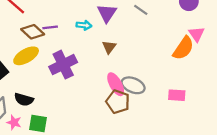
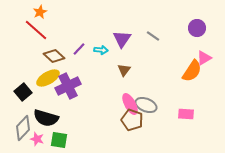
purple line: (50, 27) -> (79, 49), moved, turned -40
pink triangle: (196, 34) -> (204, 58), turned 35
purple cross: (63, 65) -> (68, 86), moved
black semicircle: (24, 100) -> (46, 118), size x1.4

